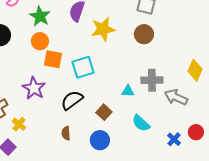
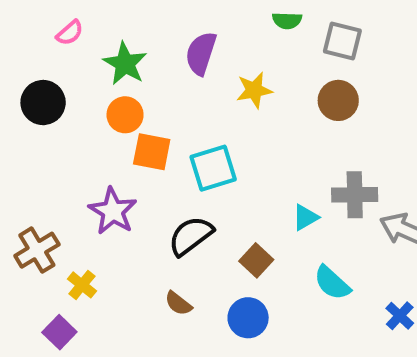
yellow star: (103, 29) -> (254, 90), size x0.7
cyan triangle: (128, 91) -> (305, 217), turned -32
brown semicircle: (66, 133) -> (178, 303), turned -48

